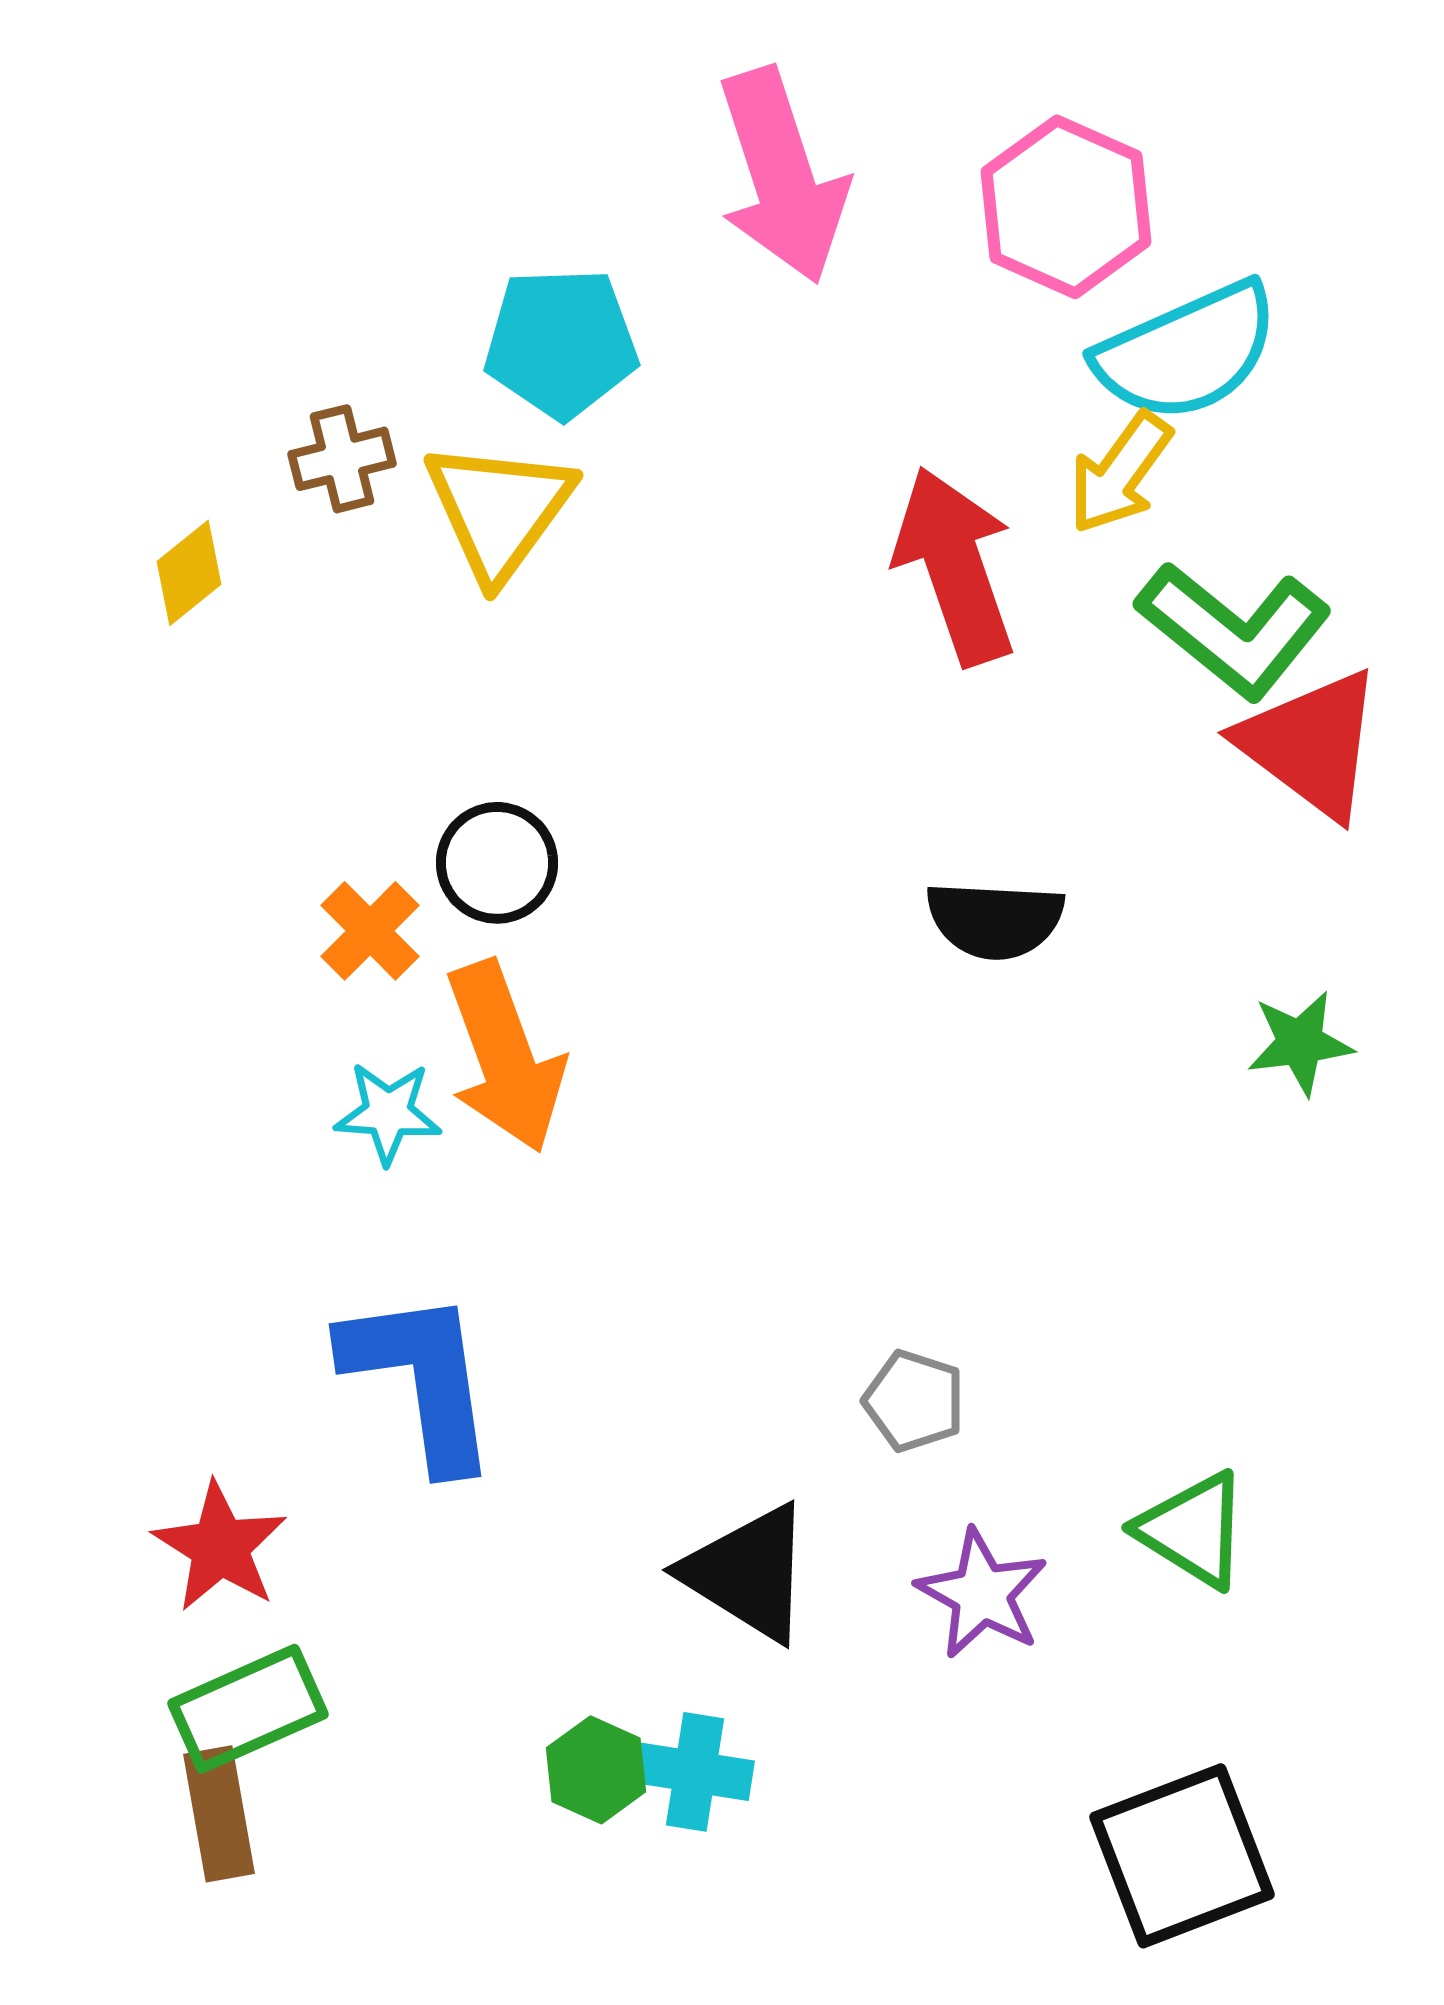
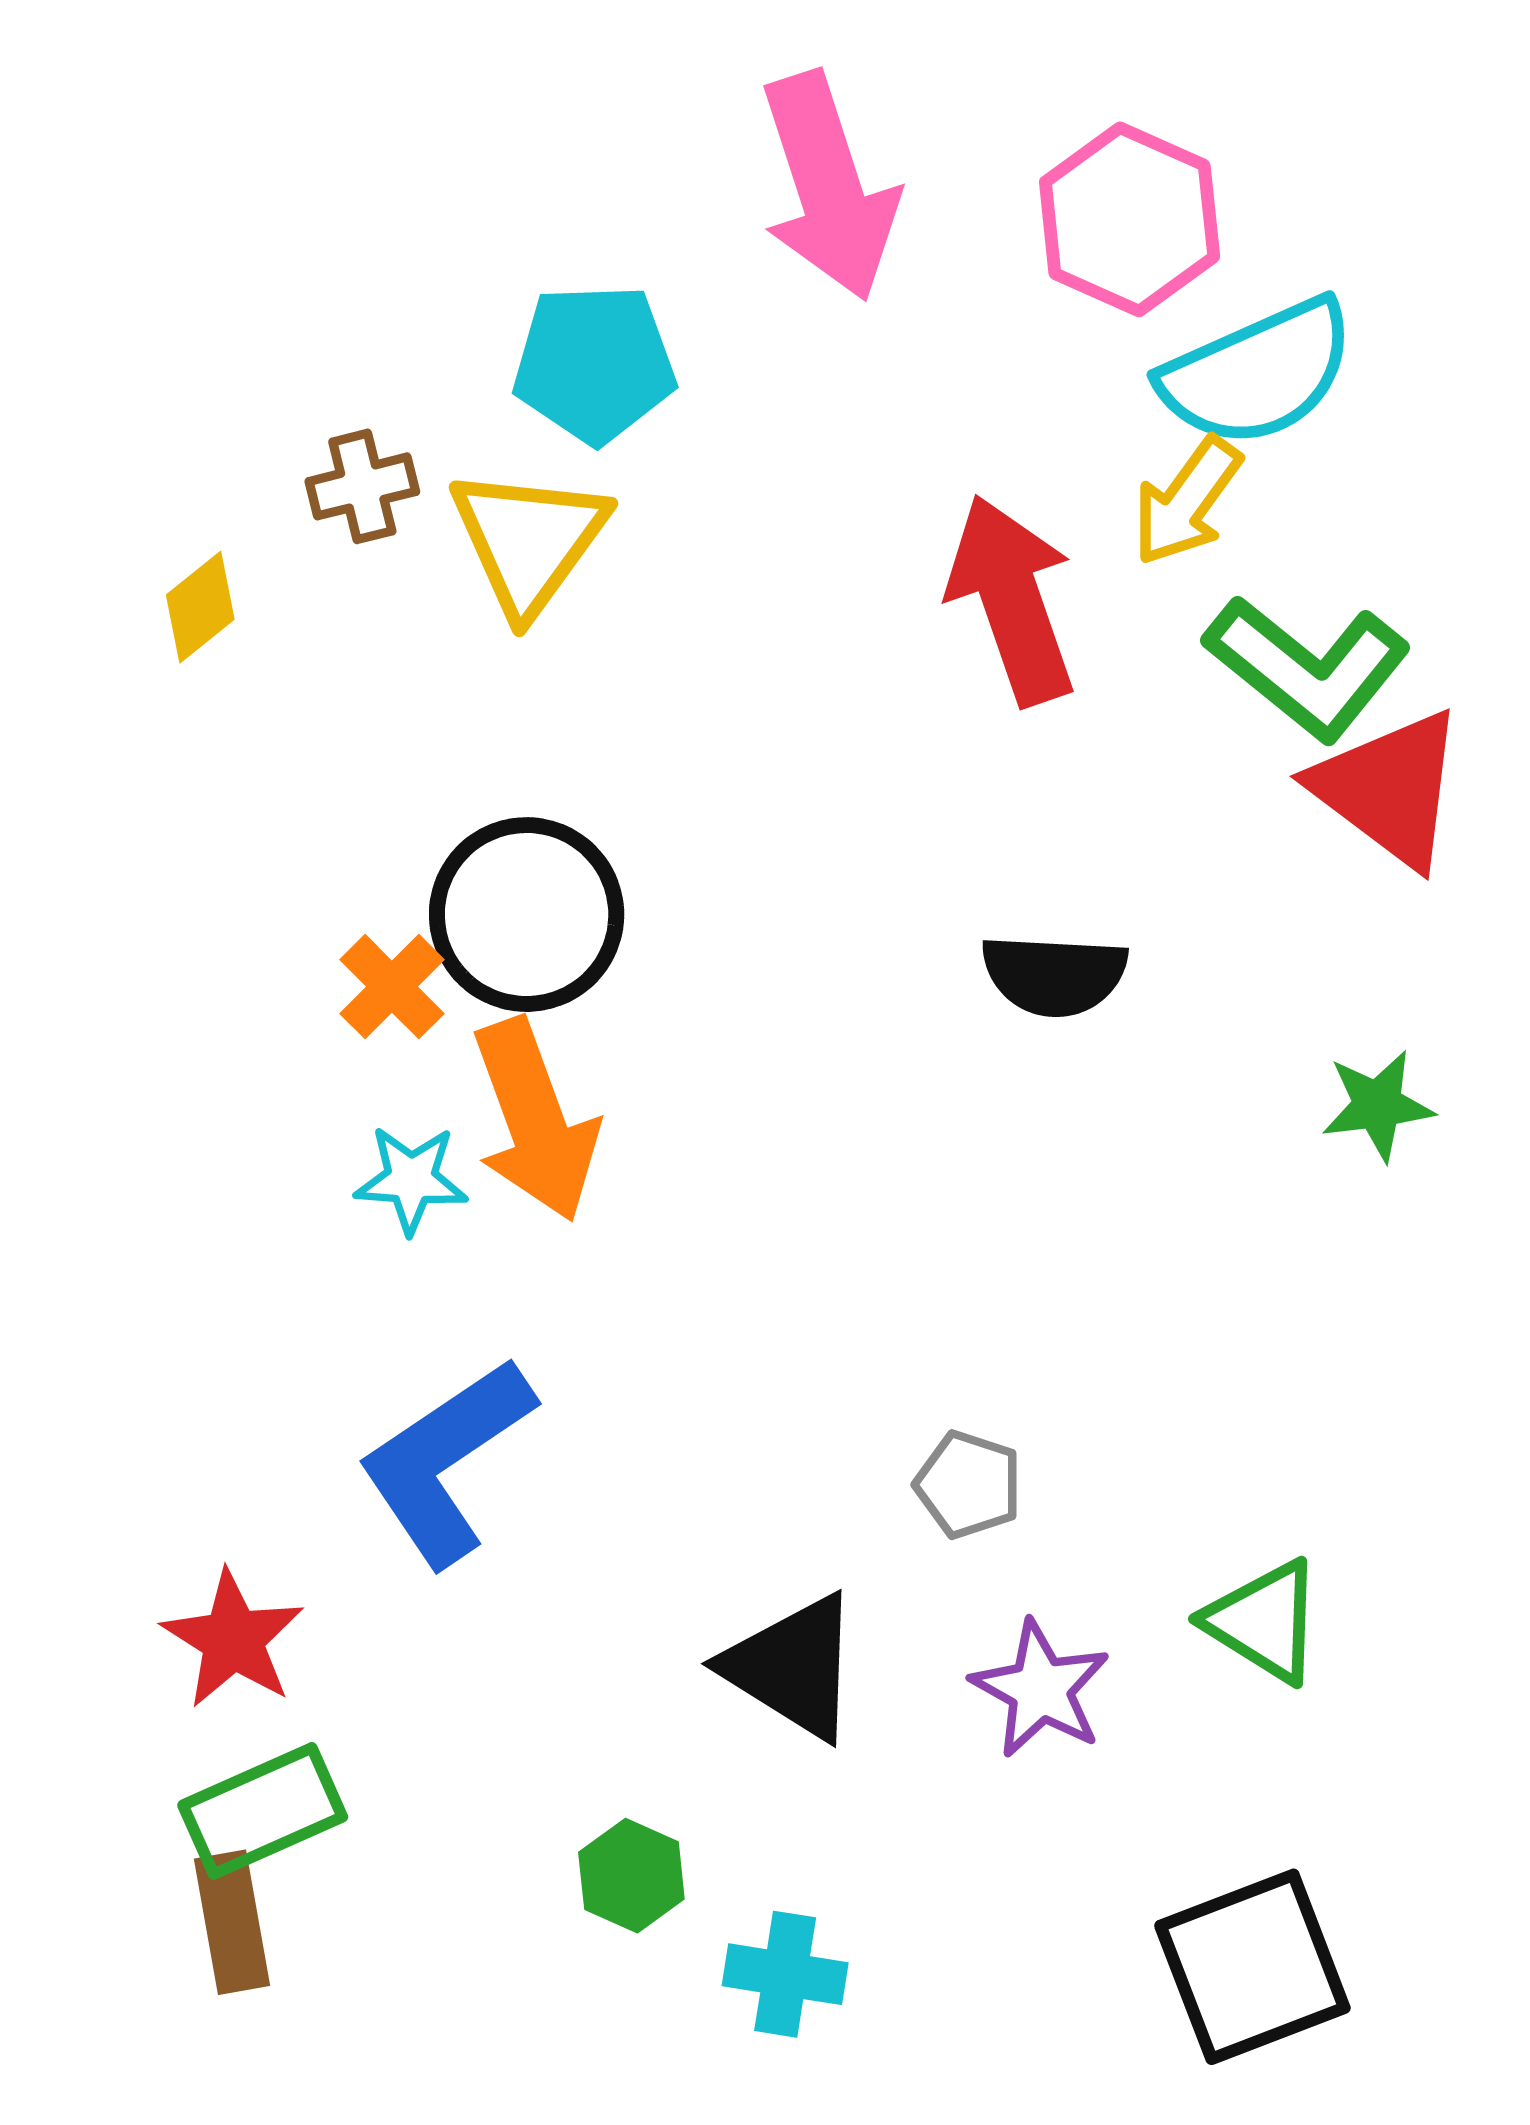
black circle: (497, 863) -> (527, 915), size x1.5
blue L-shape: (421, 1379) -> (446, 1461), turned -116
cyan cross: (695, 1772) -> (785, 1974), moved

